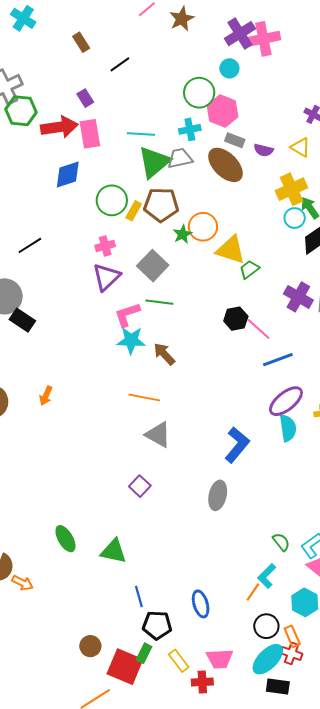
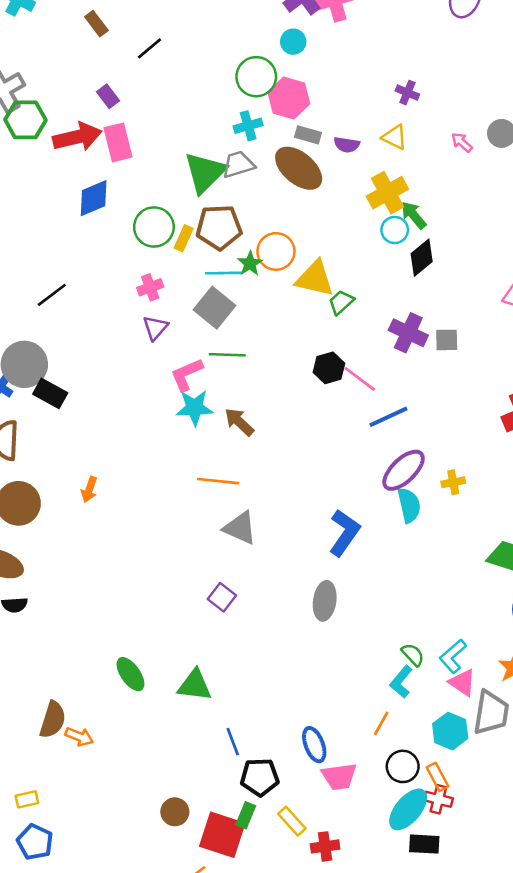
cyan line: (141, 134) -> (224, 273), moved
purple triangle: (106, 277) -> (155, 328), size x0.7
cyan L-shape: (267, 576) -> (401, 682), moved
pink trapezoid: (220, 659) -> (339, 776), moved

